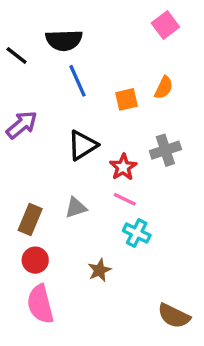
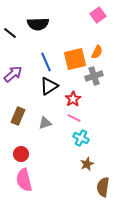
blue line: (77, 81) -> (46, 62), moved
orange square: (127, 99) -> (75, 59), size x1.6
gray cross: (165, 150) -> (94, 76), moved
brown rectangle: (30, 220) -> (18, 116), moved
brown star: (99, 270) -> (87, 164), moved
brown semicircle: (174, 316) -> (103, 187), turned 72

